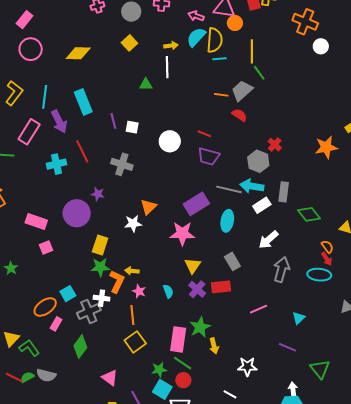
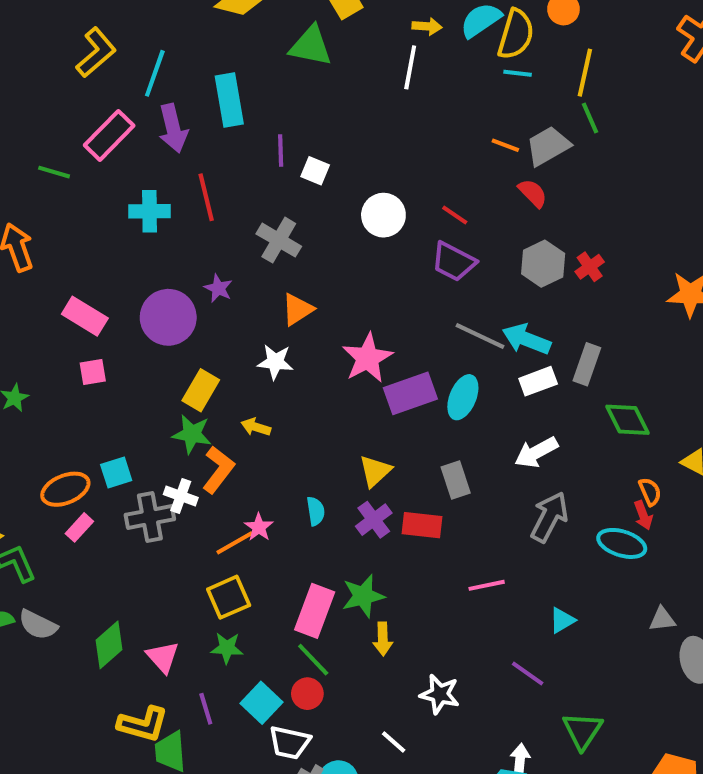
green triangle: (146, 84) -> (311, 46), moved, size x1.6
gray hexagon: (258, 161) -> (543, 264), moved
purple rectangle: (196, 204) -> (410, 393), moved
orange triangle: (148, 207) -> (297, 309), moved
pink star: (182, 233) -> (367, 358), moved, turned 30
yellow arrow: (132, 271) -> (256, 427), moved
pink star: (139, 291) -> (259, 527), moved
orange line: (132, 315) -> (235, 543), turned 54
green diamond: (80, 347) -> (109, 645), moved
green star: (159, 370) -> (227, 648), moved

